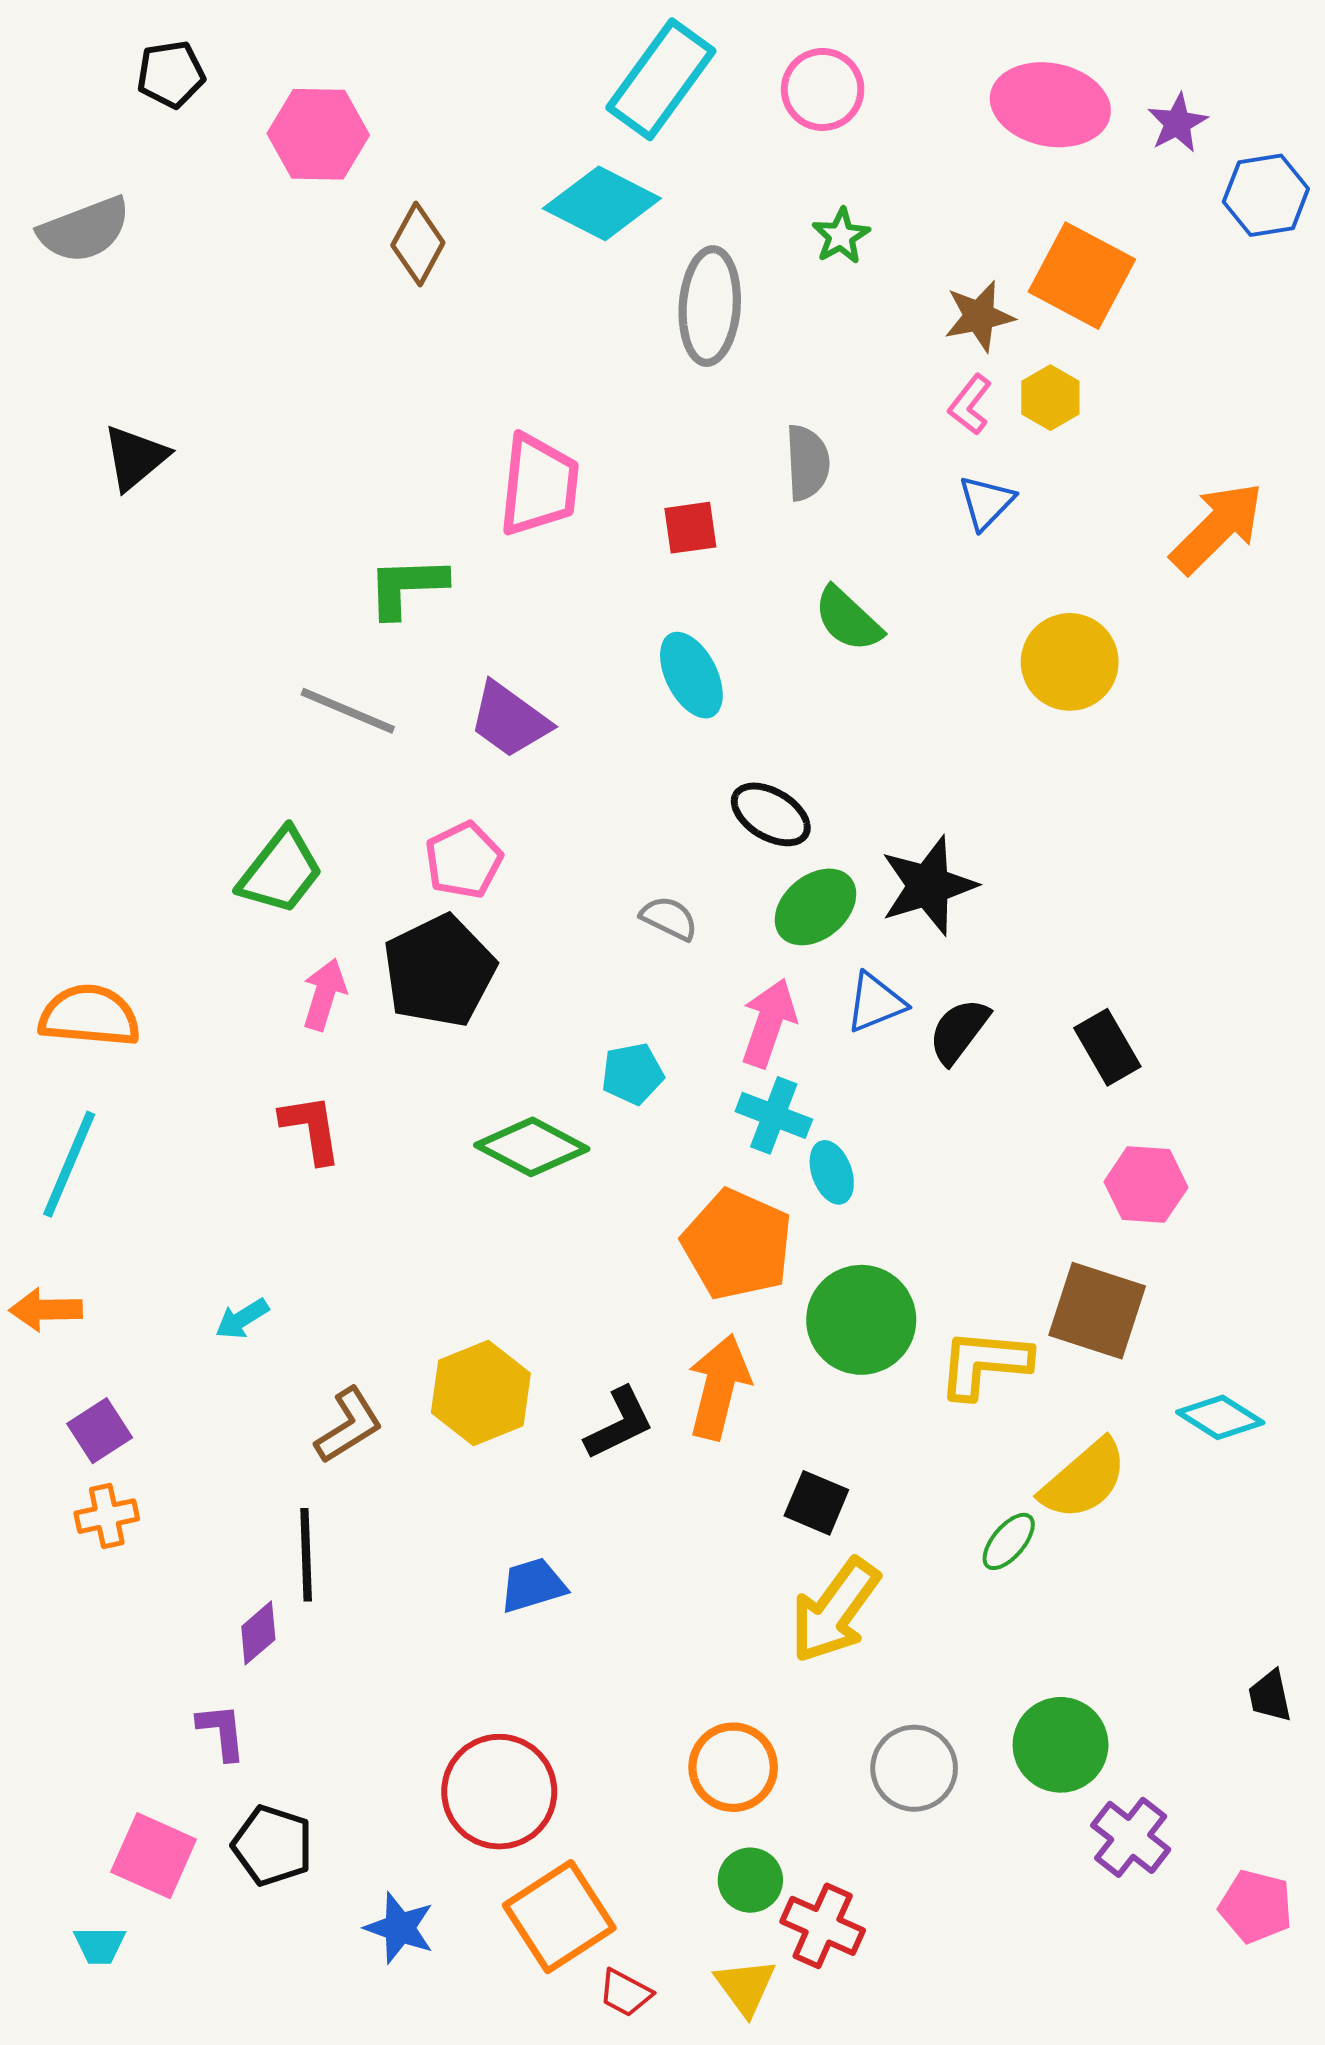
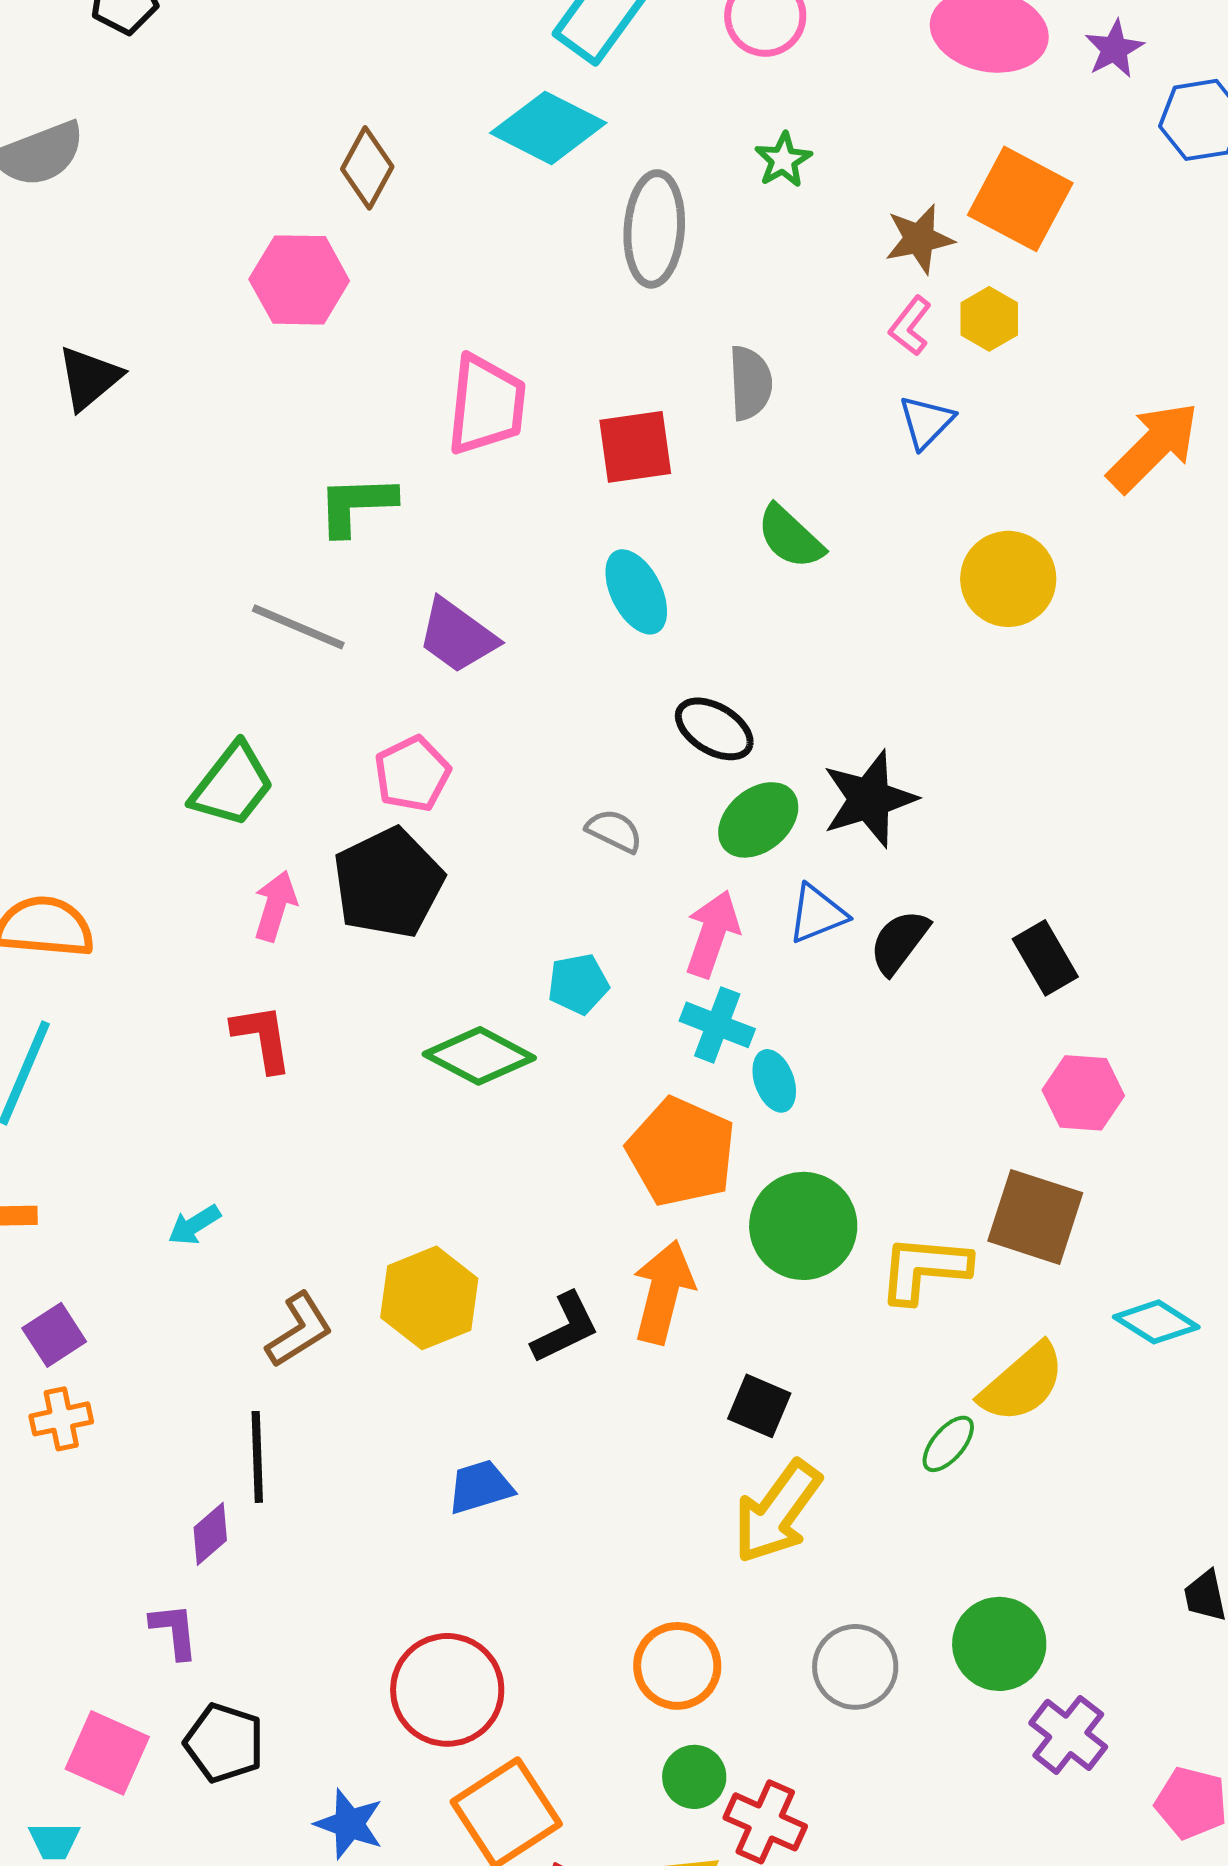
pink hexagon: (318, 134) -> (299, 280), moved
red square: (690, 528) -> (635, 447), size x1.4

